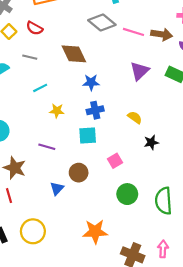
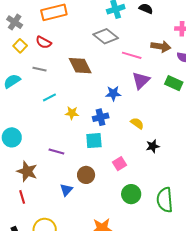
pink line: (134, 32) -> (132, 55), moved
blue star: (91, 82) -> (113, 93), moved
yellow star: (57, 111) -> (72, 113), moved

